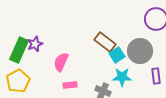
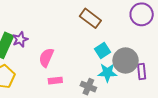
brown rectangle: (105, 42) -> (90, 18), moved
gray circle: (140, 51) -> (126, 60), moved

